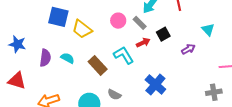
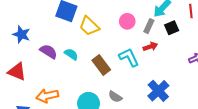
gray rectangle: (140, 23) -> (149, 26), turned 64
black square: (163, 34) -> (172, 28), moved
purple semicircle: (45, 58) -> (49, 52), turned -72

